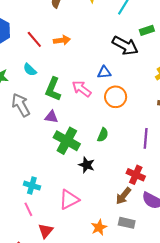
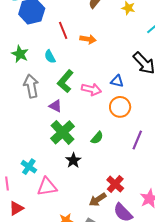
pink arrow: (82, 89) -> (91, 89), turned 138
purple line: (146, 138) -> (137, 140), moved
cyan cross: (32, 186) -> (29, 167), moved

